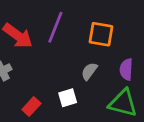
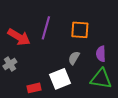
white square: (68, 98) -> (60, 79), size x1.5
red rectangle: (31, 107) -> (34, 88), turned 40

